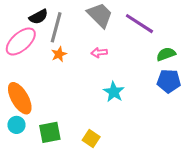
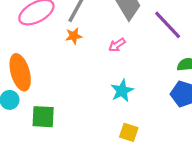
pink arrow: (99, 53) -> (117, 45), turned -42
yellow square: (91, 139) -> (129, 132), moved, turned -30

